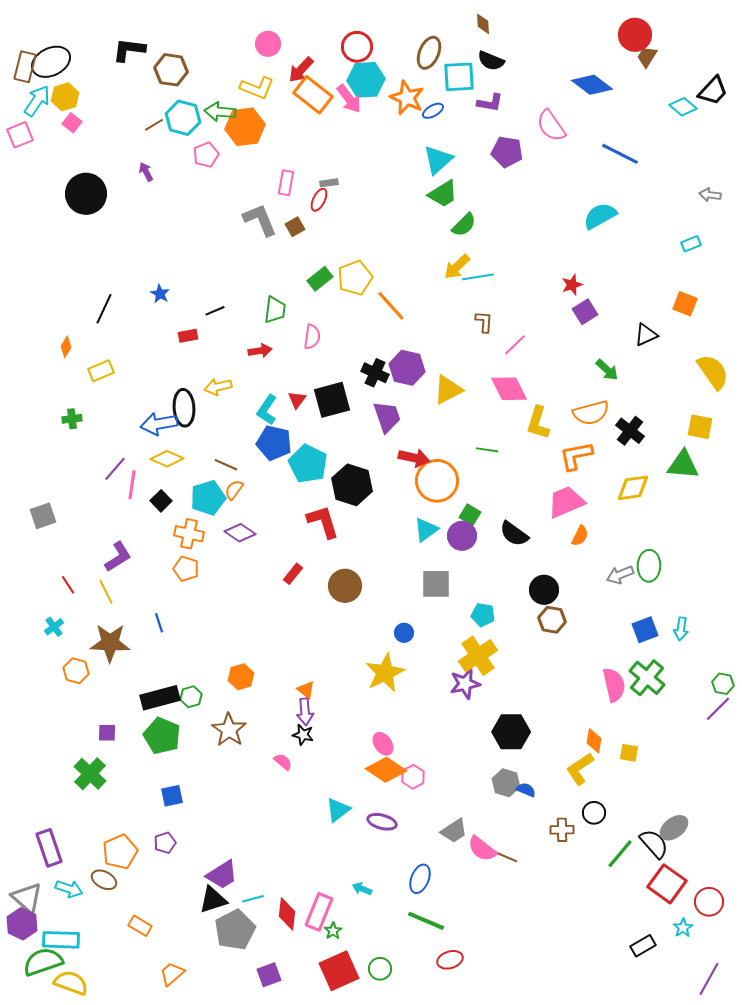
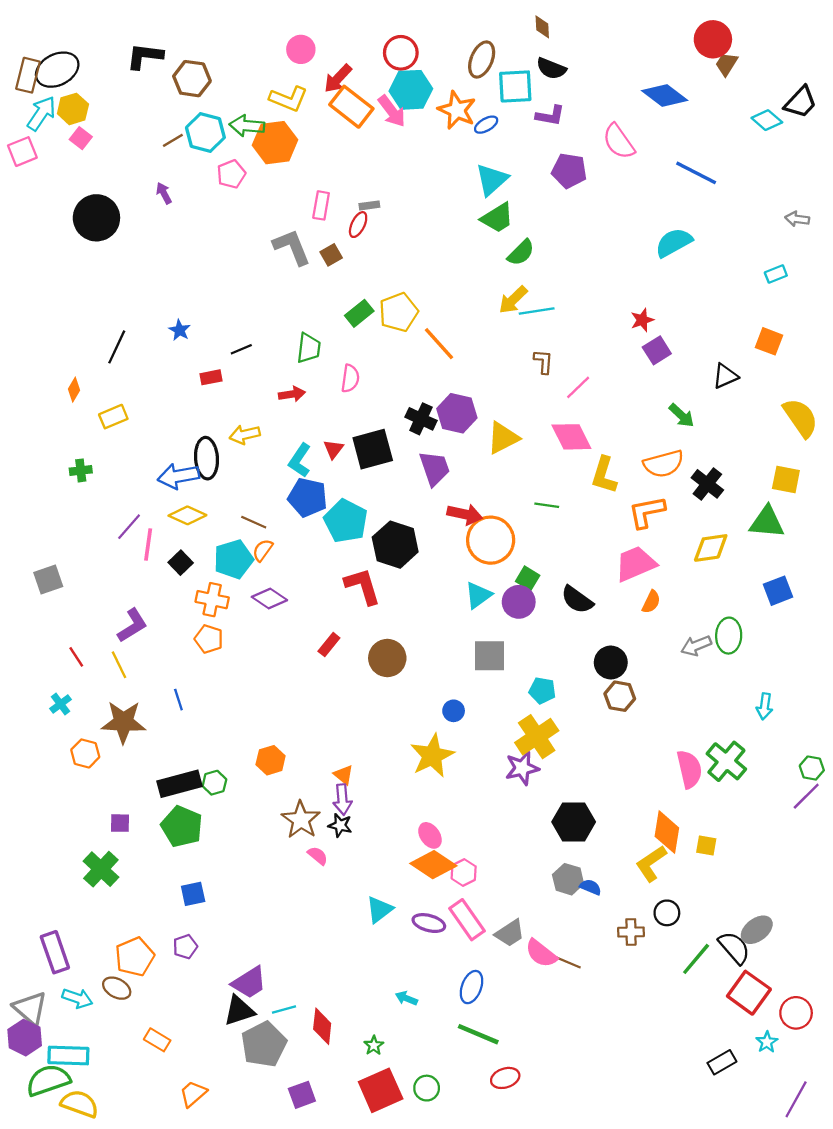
blue square: (645, 630) -> (778, 591), moved
brown star: (229, 730) -> (301, 820), moved
orange diamond: (594, 741) -> (667, 832), size x1.5
pink rectangle: (319, 912) -> (467, 920), moved, turned -57

